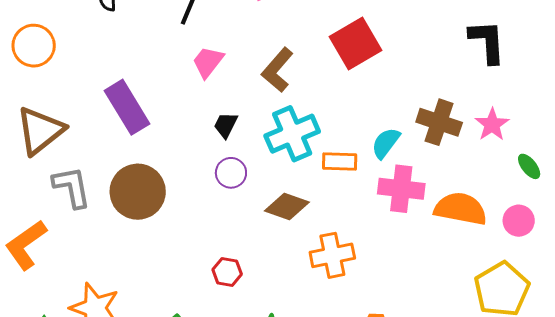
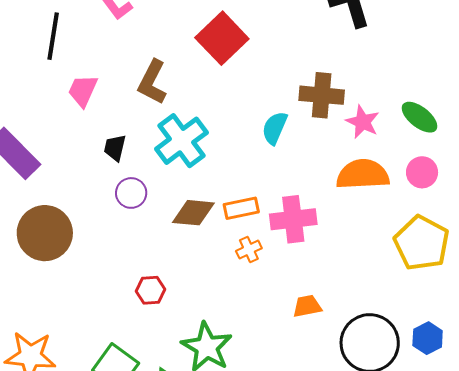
pink star: (492, 125) -> (363, 122), moved
orange rectangle: (340, 162) -> (241, 208), moved
green ellipse: (529, 166) -> (420, 117), size x1.4
pink cross: (401, 189) -> (293, 219), moved
orange cross: (332, 255) -> (249, 250), size x0.6

